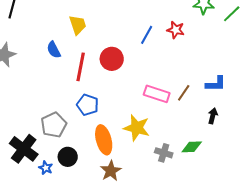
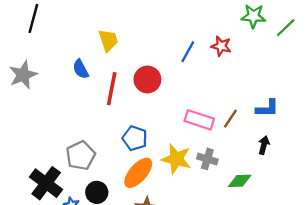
blue pentagon: (88, 105) -> (135, 138), moved
orange ellipse: (104, 140) -> (138, 173), turned 56
gray cross: (164, 153) -> (207, 159), moved

